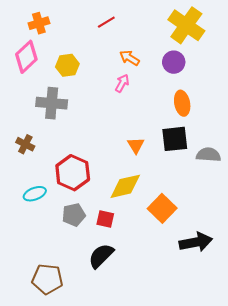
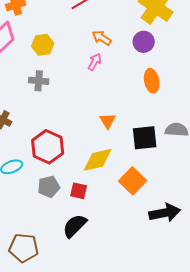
gray cross: (52, 103) -> (39, 81), moved, size x0.7
black square: (175, 139) -> (145, 138), moved

